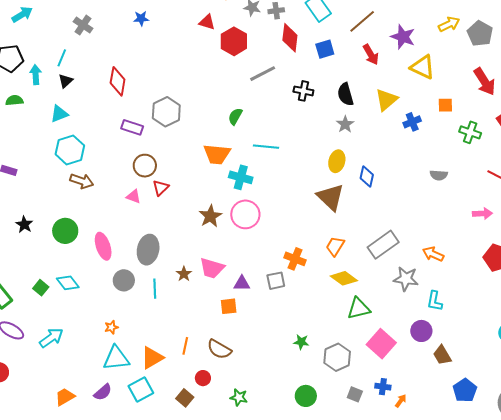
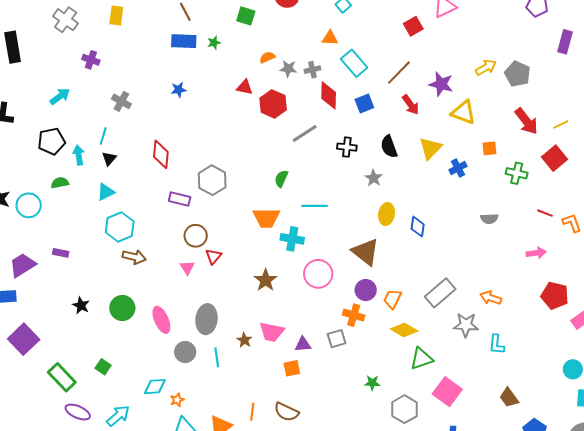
gray star: (345, 124) -> (374, 178), moved
pink triangle: (134, 196) -> (187, 268), turned 42
brown triangle: (331, 197) -> (366, 252), moved
pink circle: (245, 214) -> (318, 274), moved
cyan diamond: (68, 283) -> (155, 387), moved, turned -50
purple circle: (421, 331) -> (366, 290), moved
green star: (301, 342) -> (372, 383), moved

